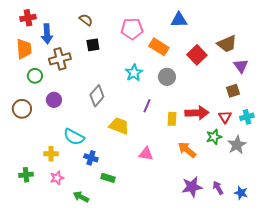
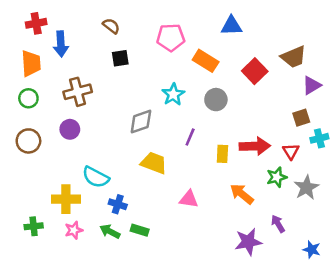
brown cross: (60, 59) -> (78, 92), moved
purple triangle: (241, 66) -> (312, 85), turned 35
green circle: (35, 76) -> (28, 98), moved
gray diamond: (97, 96) -> (141, 122), moved, turned 30
cyan cross: (247, 117) -> (319, 138), moved
yellow cross: (51, 154) -> (66, 199), size x1.5
purple arrow: (218, 188) -> (278, 224), moved
green arrow: (81, 197) -> (110, 231), moved

